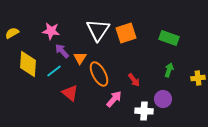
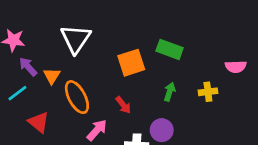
orange square: (126, 33) -> (131, 63), moved
yellow cross: (198, 78) -> (208, 92), moved

